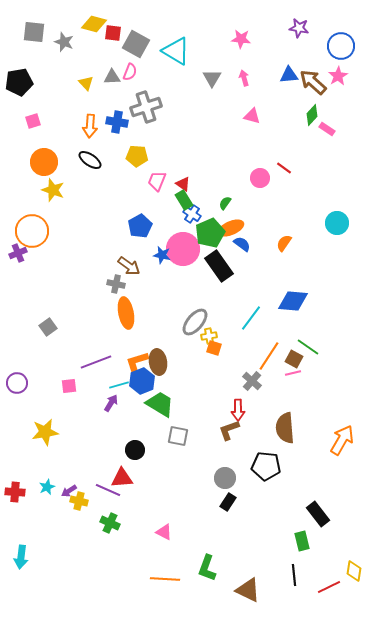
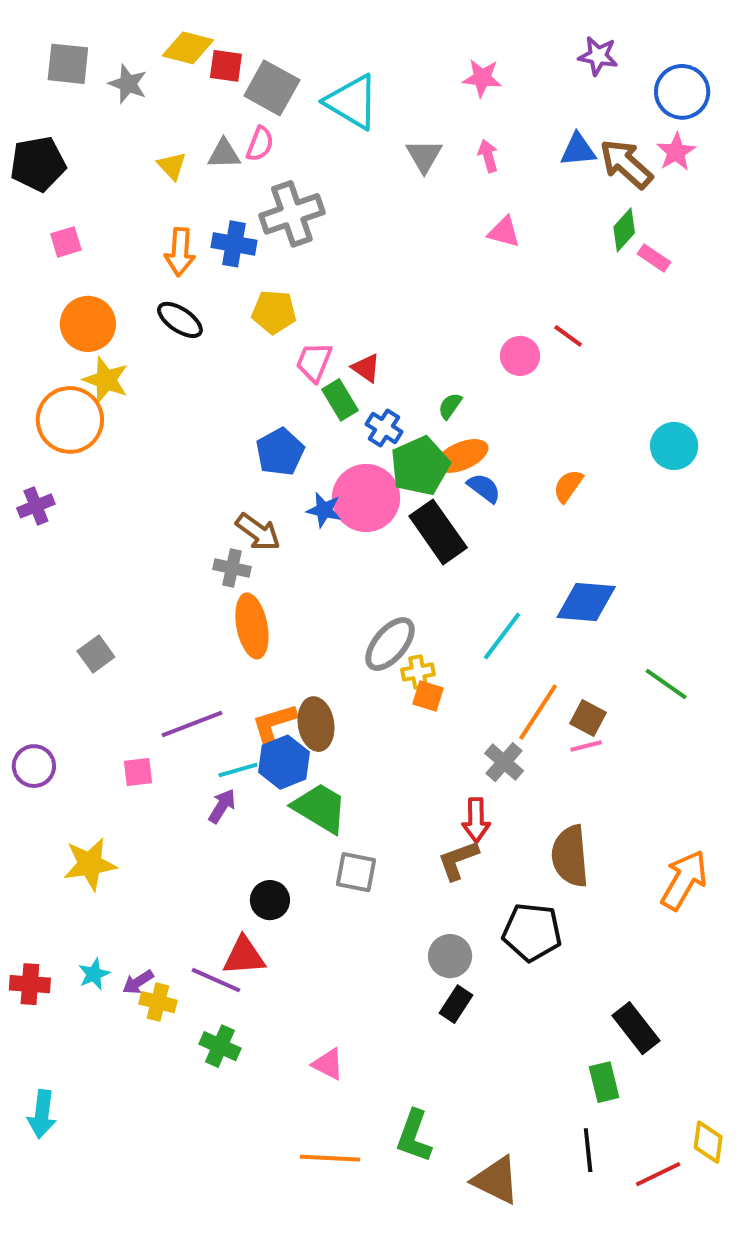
green rectangle: (184, 200) -> (340, 400), moved
orange circle: (32, 231) -> (70, 420), moved
green line: (308, 347) -> (666, 684), moved

